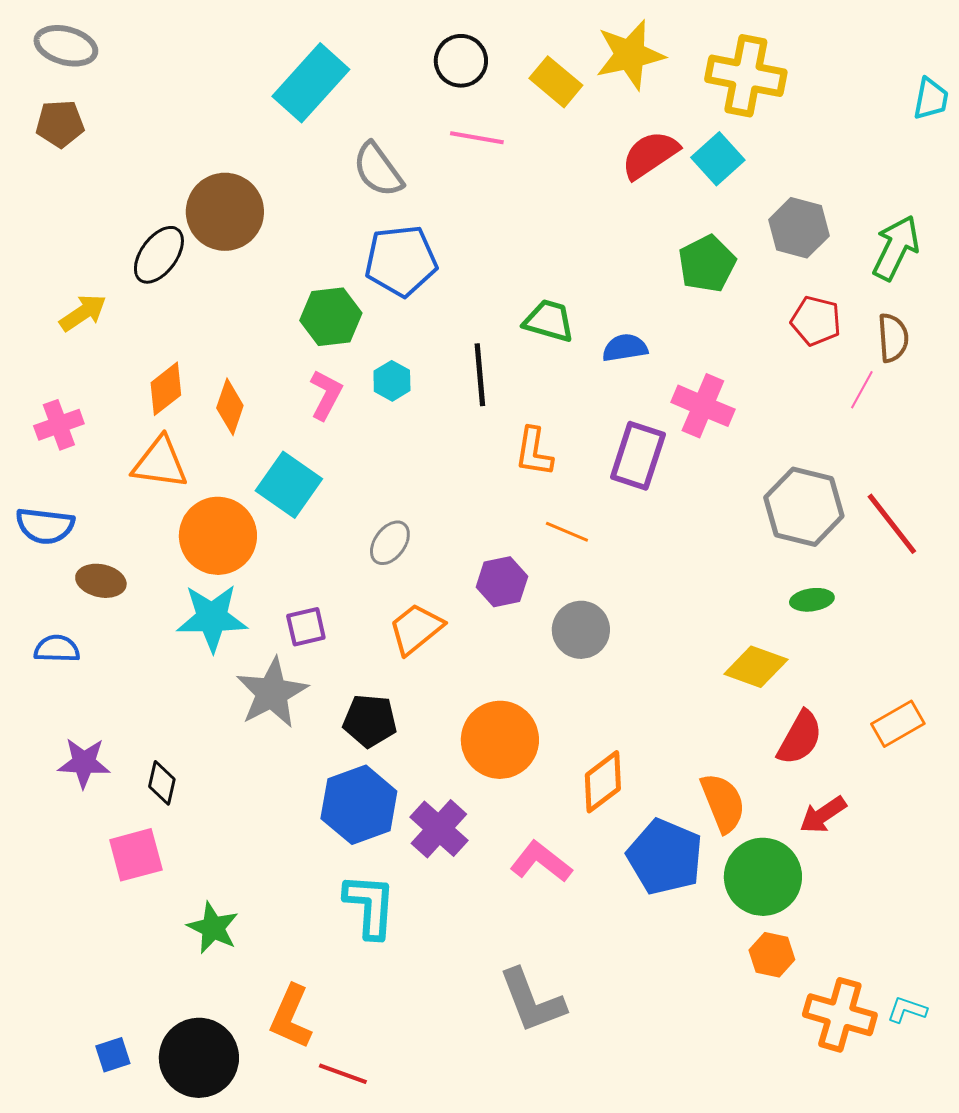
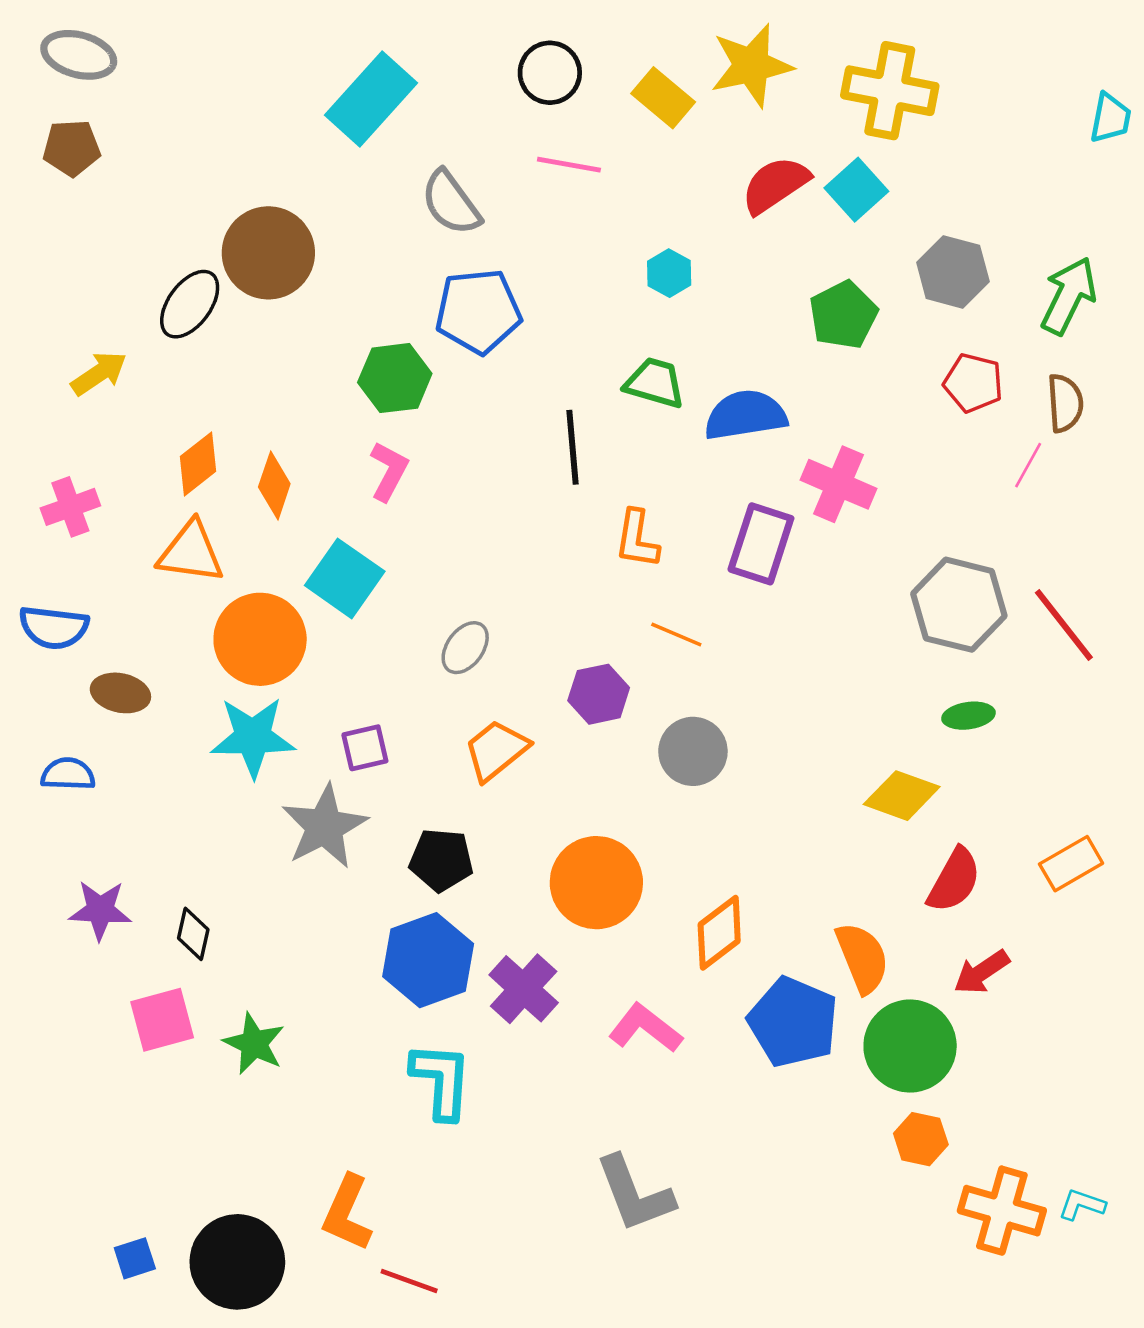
blue semicircle: (625, 348) -> (745, 415), size x1.5
cyan hexagon: (392, 381) -> (669, 273), moved
green star: (213, 928) -> (254, 1044), moved

